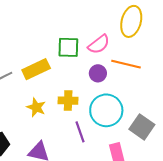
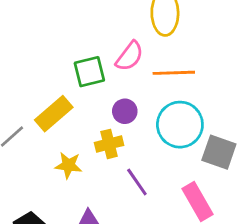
purple circle: (98, 73) -> (125, 111), moved
cyan circle: (106, 110) -> (180, 125), moved

